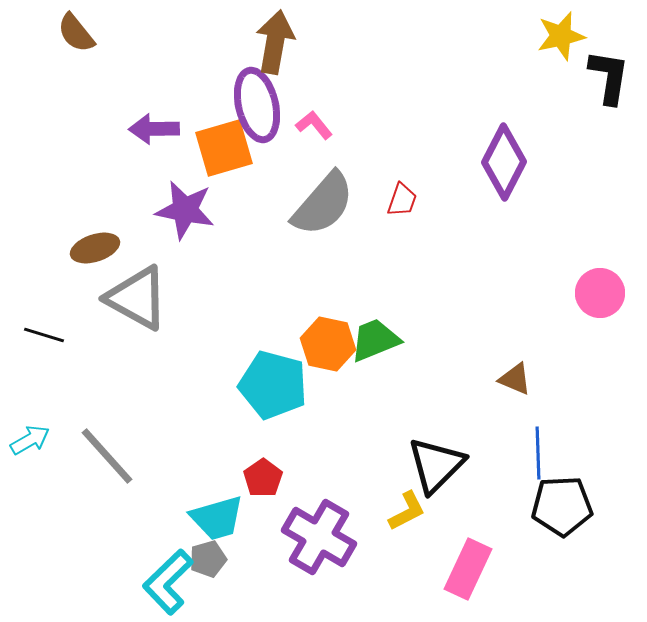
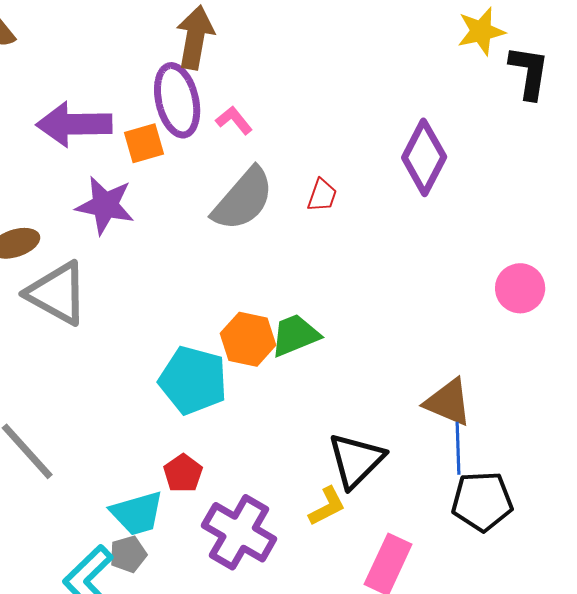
purple arrow: (154, 129) -> (74, 124), size x1.5
orange square: (224, 148) -> (144, 143), size x0.7
brown triangle: (515, 379) -> (448, 402), moved, size x1.5

